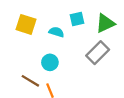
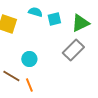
cyan semicircle: (56, 32) -> (35, 12), moved

